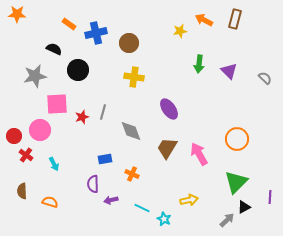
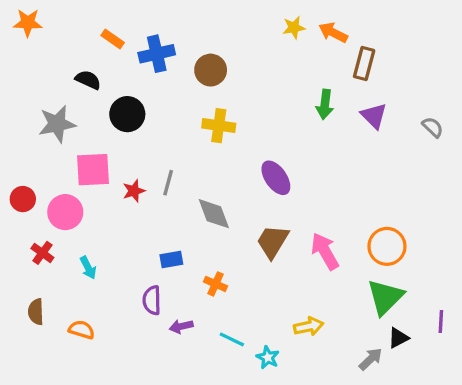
brown rectangle: (235, 19) -> (364, 64), moved
yellow star: (180, 31) -> (294, 28), moved
red circle: (14, 136) -> (23, 199), moved
orange circle: (237, 139) -> (387, 246), moved

